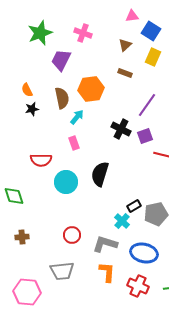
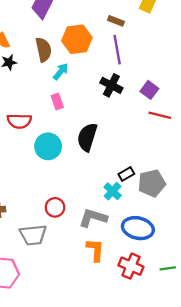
purple line: (147, 105) -> (117, 50), moved, turned -45
purple square: (145, 136) -> (149, 90), moved, turned -35
gray trapezoid: (62, 271) -> (33, 235), moved

